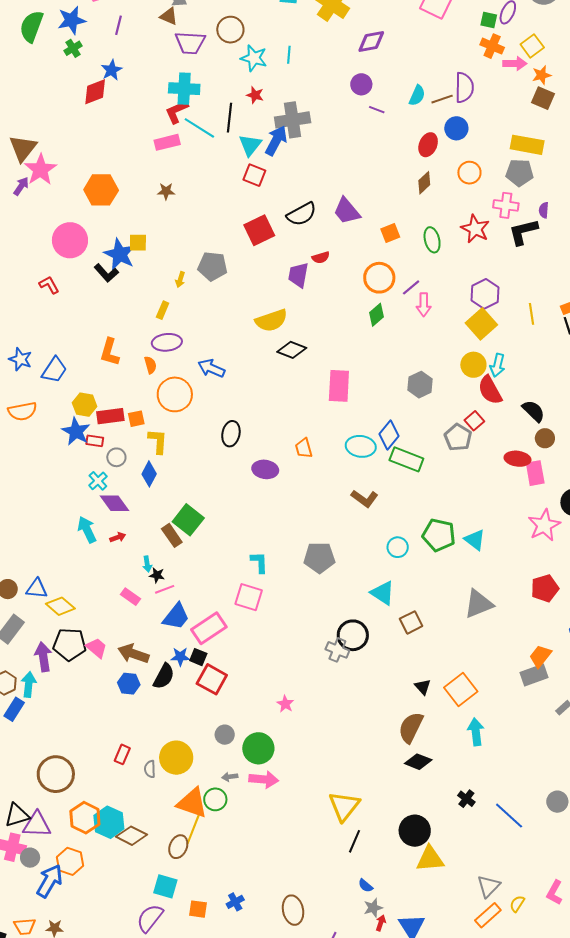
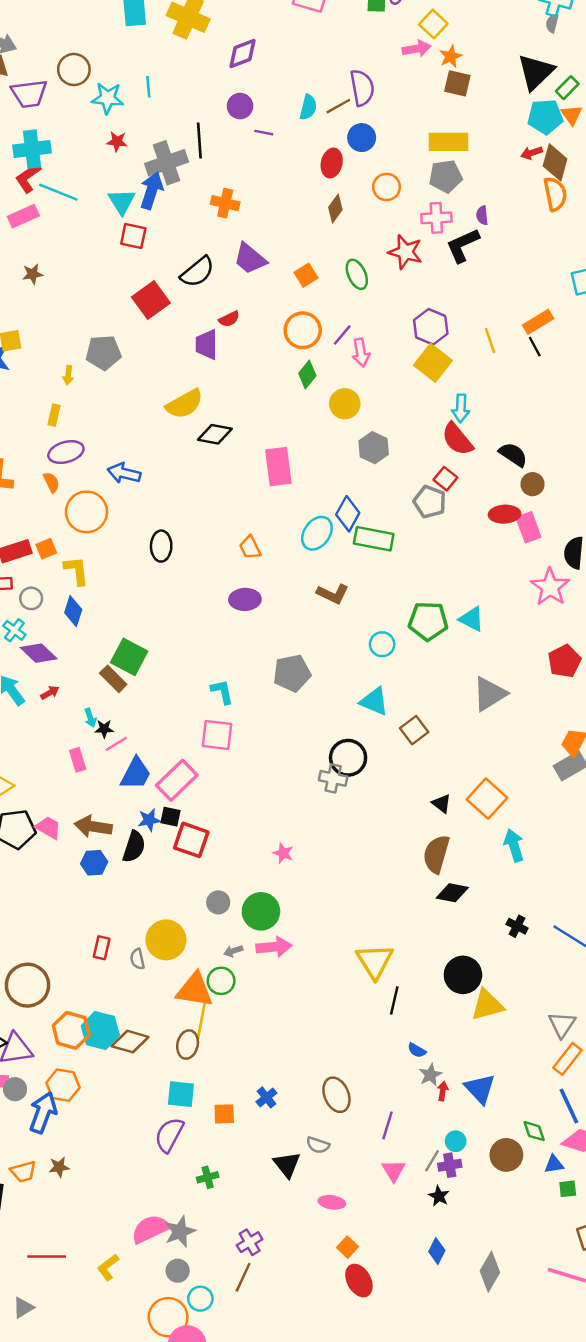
orange cross: (492, 46) -> (225, 203), moved
black line: (230, 118) -> (199, 140), moved
yellow circle: (473, 365) -> (345, 404), moved
cyan ellipse: (361, 446) -> (317, 533), turned -52
purple ellipse: (265, 469) -> (245, 599), moved
pink rectangle: (131, 597) -> (78, 760), turned 48

